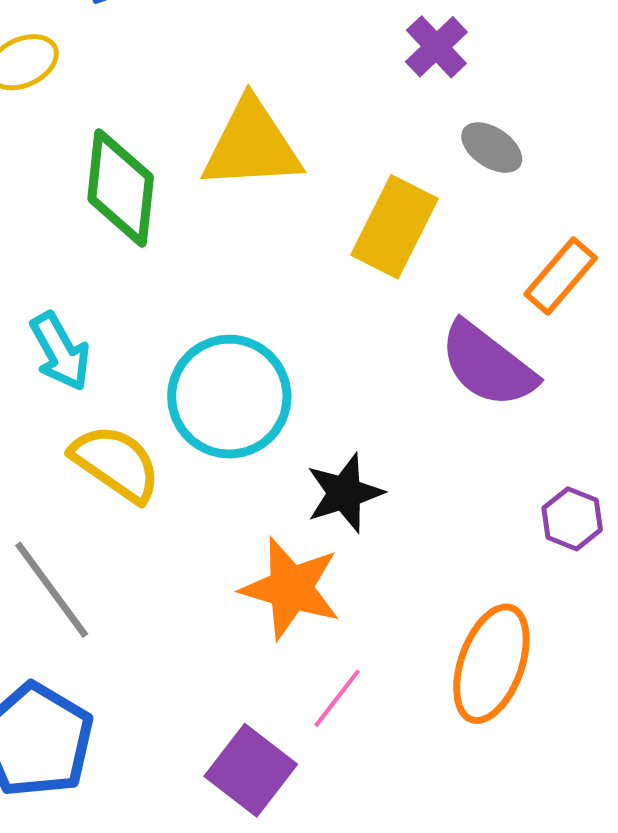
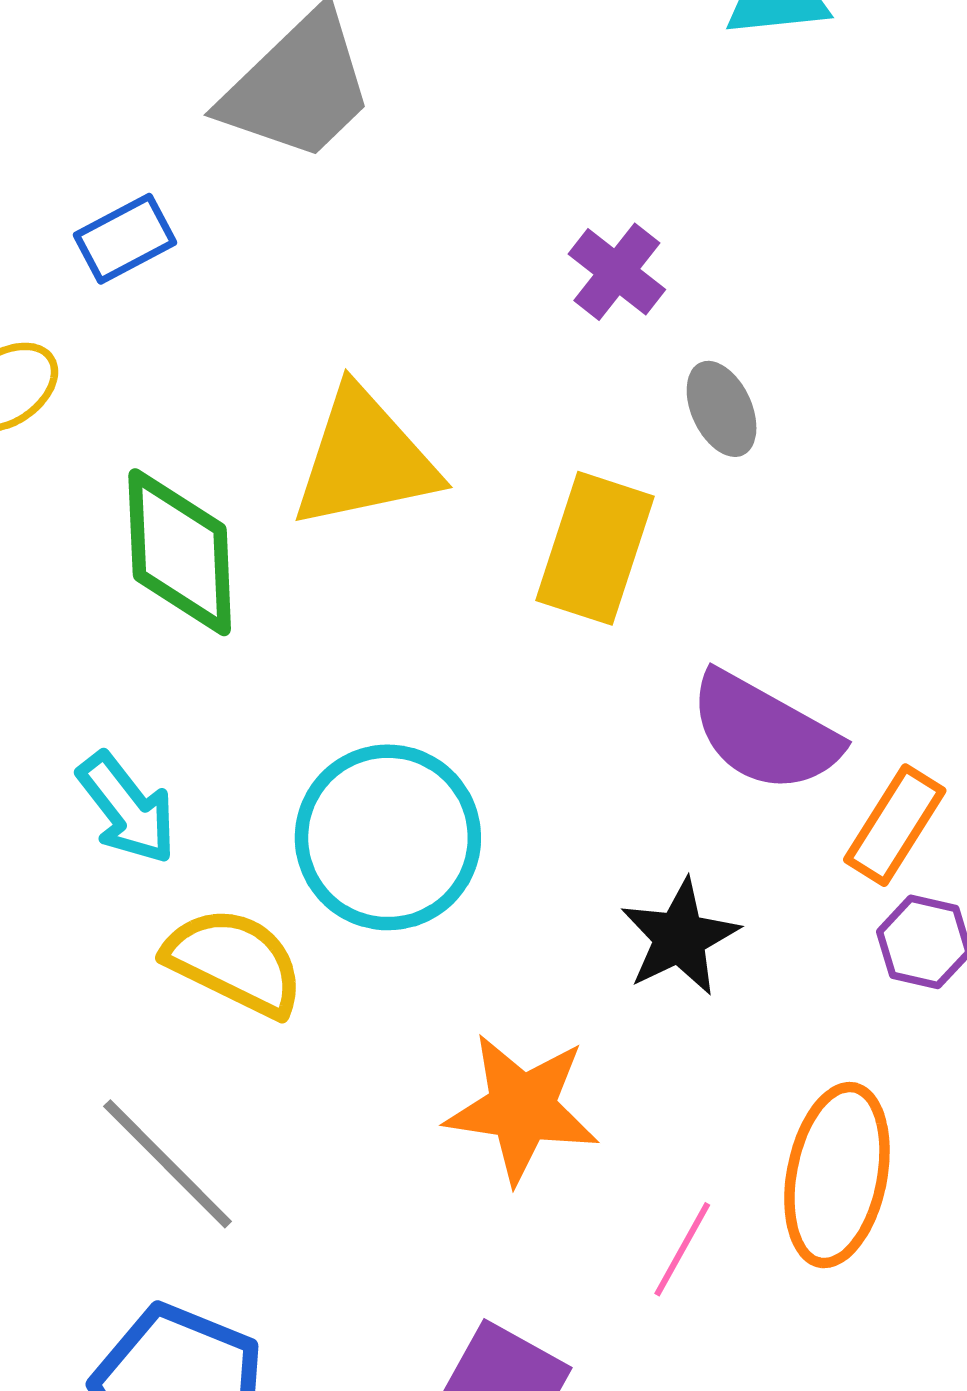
gray ellipse: (492, 148) -> (722, 409), turned 40
orange rectangle: (561, 276) -> (895, 825), moved
black star: (345, 493) -> (680, 937), moved
pink line: (337, 698) -> (682, 1249), moved

